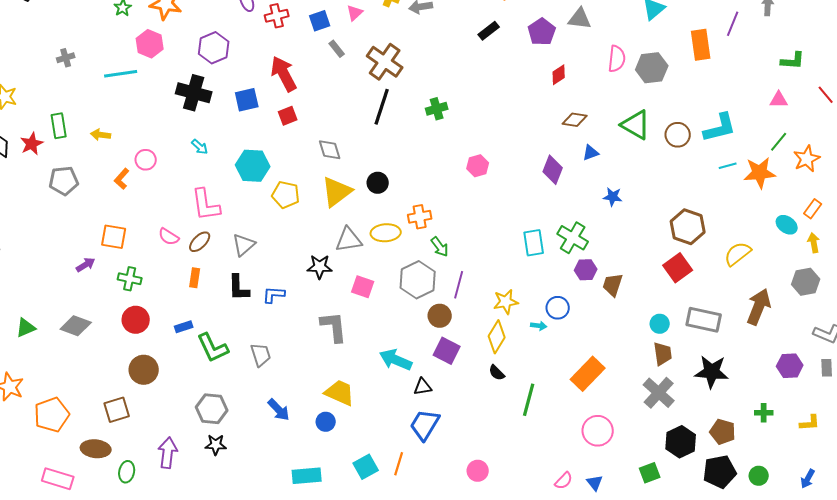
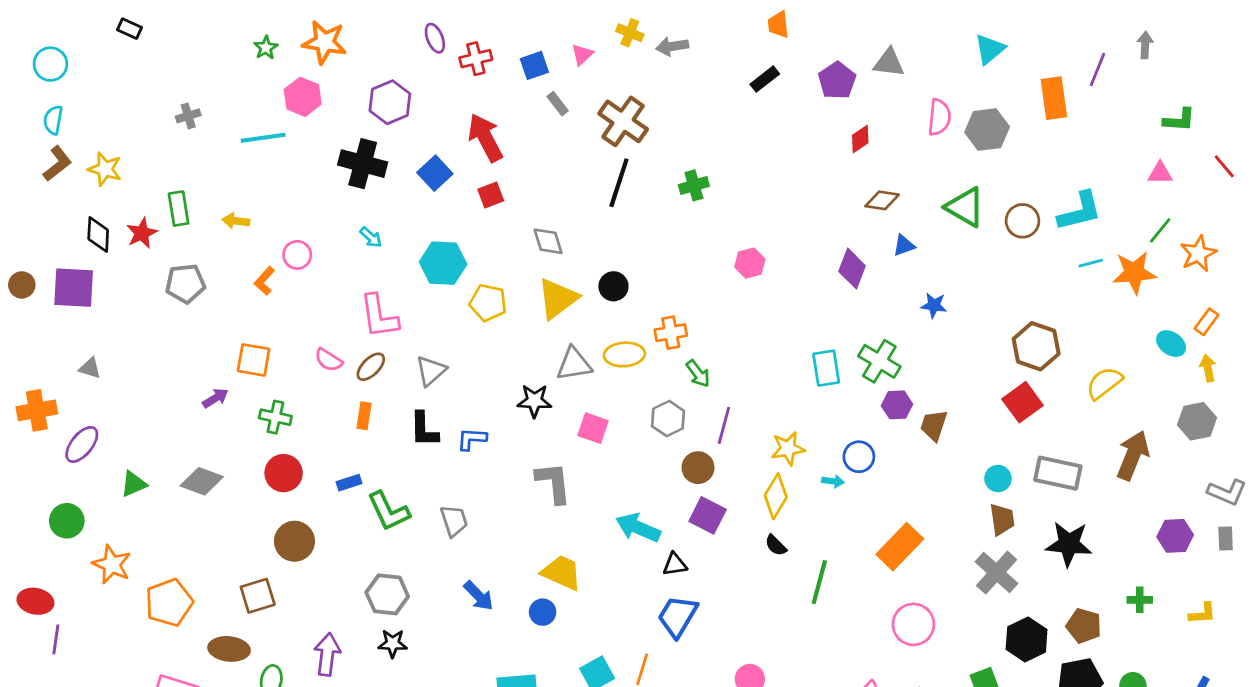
blue square: (247, 100) -> (435, 173), turned -30
gray hexagon: (418, 280) -> (668, 419), size x0.7

